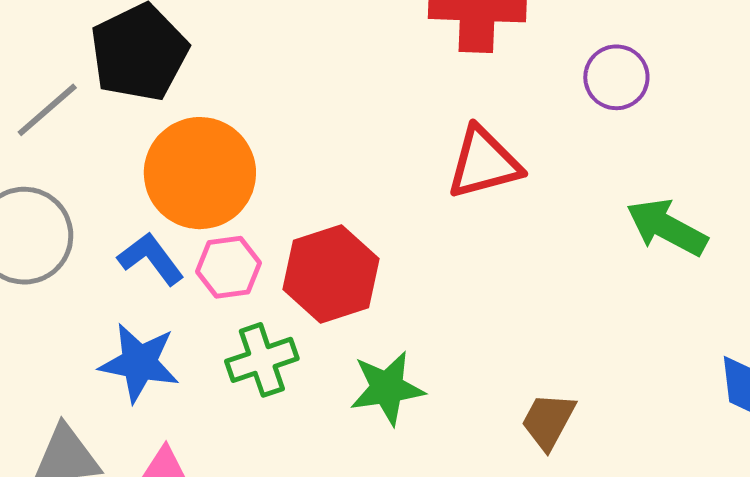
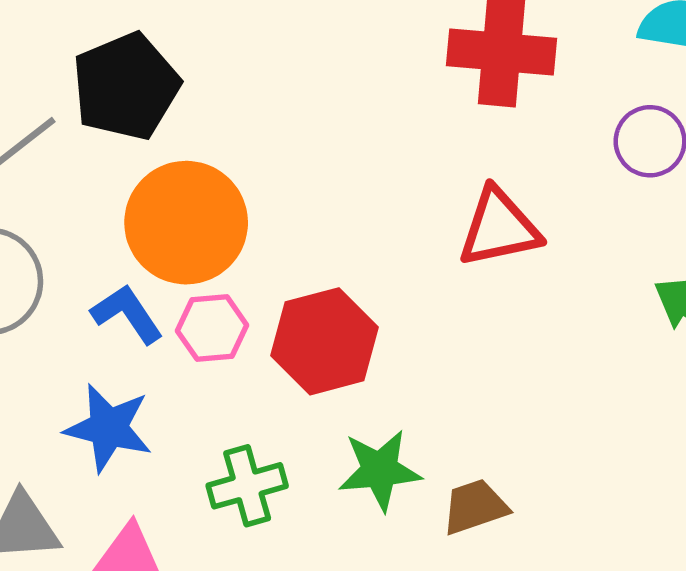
green cross: (262, 360) -> (247, 486), moved
brown trapezoid: (548, 421) -> (475, 507), moved, turned 40

